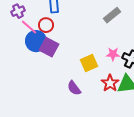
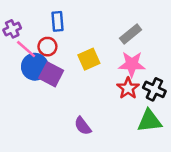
pink star: (113, 54) -> (132, 64), moved, size x1.5
yellow square: (89, 63) -> (89, 59), moved
red star: (110, 83) -> (128, 88), moved

